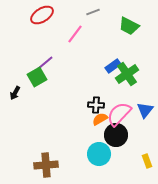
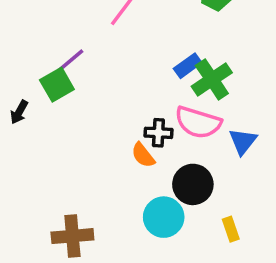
pink semicircle: (119, 114) -> (198, 122), moved, turned -116
orange semicircle: (100, 119) -> (143, 155), moved, turned -98
yellow rectangle: (147, 161) -> (231, 229), moved

